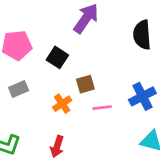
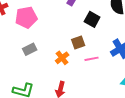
black square: (57, 57) -> (92, 19), moved

